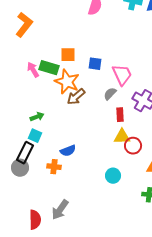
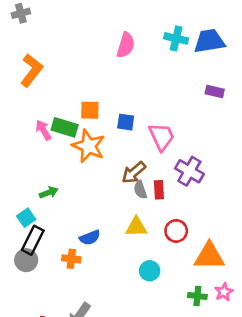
gray semicircle: (110, 94) -> (140, 190), moved, turned -64
brown arrow: (76, 97) -> (134, 173), moved
cyan square: (35, 136) -> (26, 218), moved, turned 32
yellow triangle: (122, 137) -> (136, 227), moved

